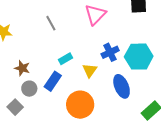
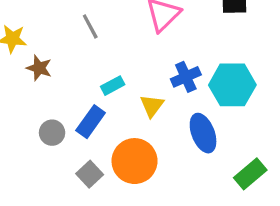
brown star: (22, 68) -> (39, 68), moved
gray square: (15, 107) -> (90, 174), moved

